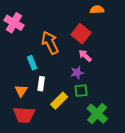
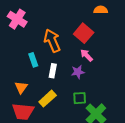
white rectangle: (41, 84) -> (53, 71), moved
green square: (81, 91) -> (80, 98), moved
yellow rectangle: (59, 101) -> (48, 99), moved

